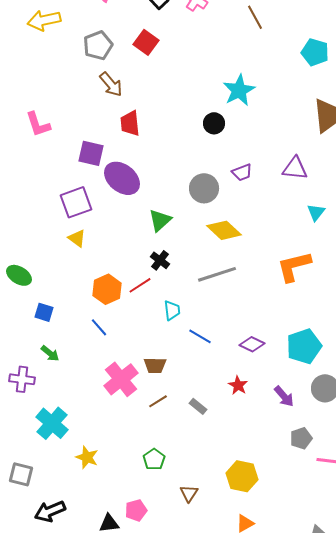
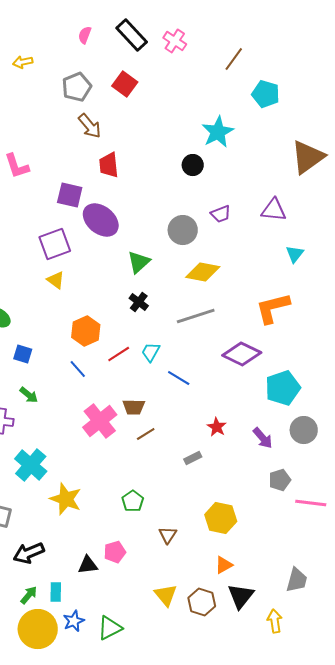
brown line: (255, 17) -> (234, 59), turned 65
yellow arrow: (44, 20) -> (23, 62), size x0.6
cyan pentagon: (315, 52) -> (266, 94), moved
yellow diamond: (224, 230) -> (203, 272), turned -32
red line: (140, 285) -> (119, 354), moved
cyan trapezoid: (172, 310) -> (151, 352), turned -145
purple diamond: (252, 344) -> (242, 354), moved, size x1.5
brown line: (158, 401) -> (146, 434), moved
gray rectangle: (198, 406) -> (193, 458), moved, turned -66
yellow star: (87, 457) -> (66, 499), size x1.4

